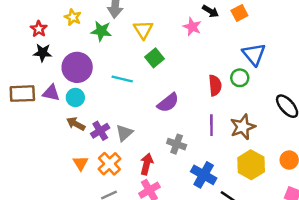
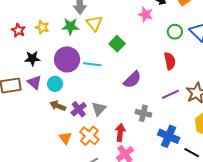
yellow star: (73, 17) -> (42, 27), moved
yellow triangle: (143, 30) -> (94, 23), moved
black star: (43, 53) -> (32, 58), moved
purple circle: (77, 67) -> (67, 59), moved
green circle: (240, 78) -> (175, 32), moved
purple triangle: (51, 93) -> (34, 82), turned 35
purple line: (211, 125) -> (170, 94), turned 72

